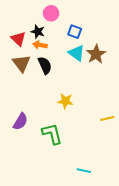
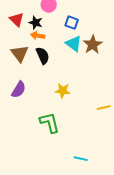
red triangle: (18, 39) -> (17, 20), moved
purple semicircle: (20, 122) -> (19, 90), moved

